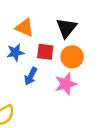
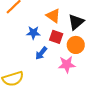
orange triangle: (25, 28) -> (53, 16), moved

